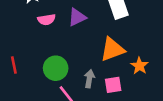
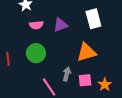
orange star: (139, 66) -> (105, 85), moved
green circle: (56, 68) -> (36, 53), moved

